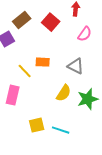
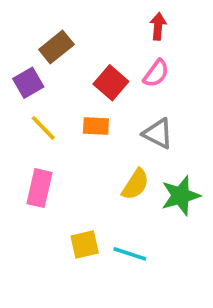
red square: (51, 22) -> (111, 83), moved
pink semicircle: (85, 34) -> (156, 73), moved
yellow line: (25, 71) -> (43, 128), moved

